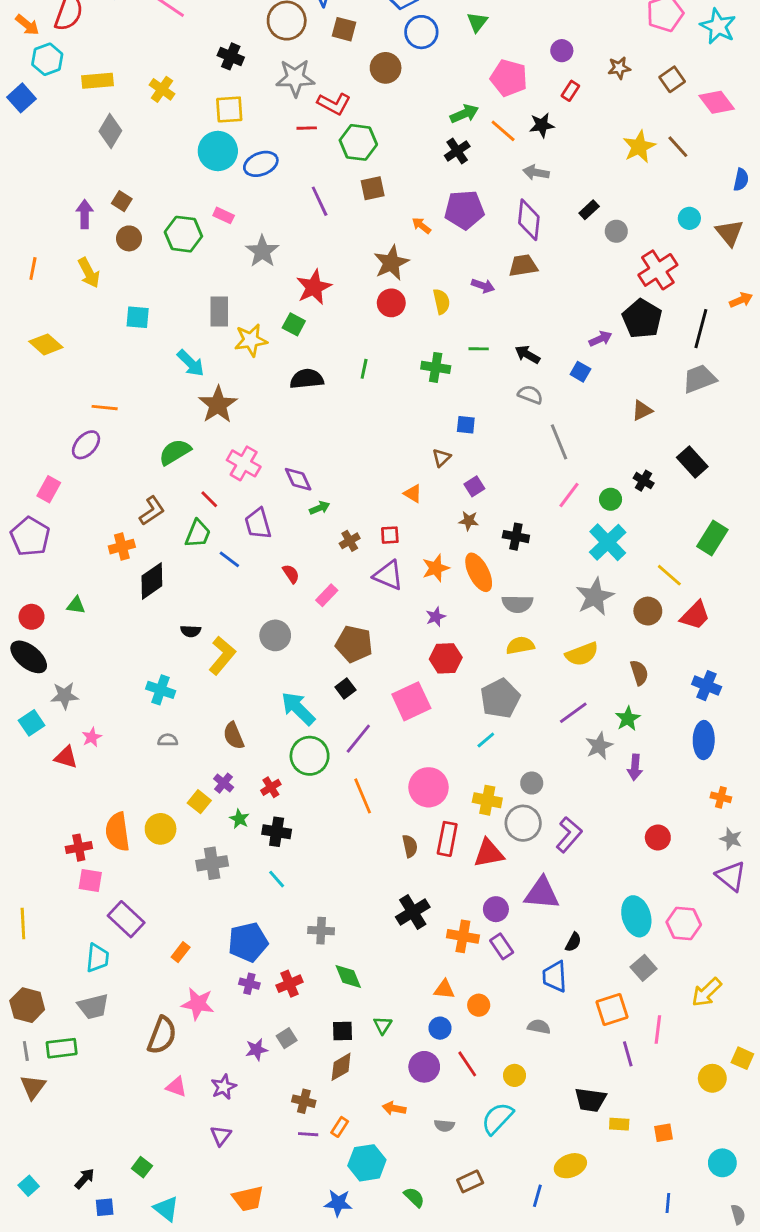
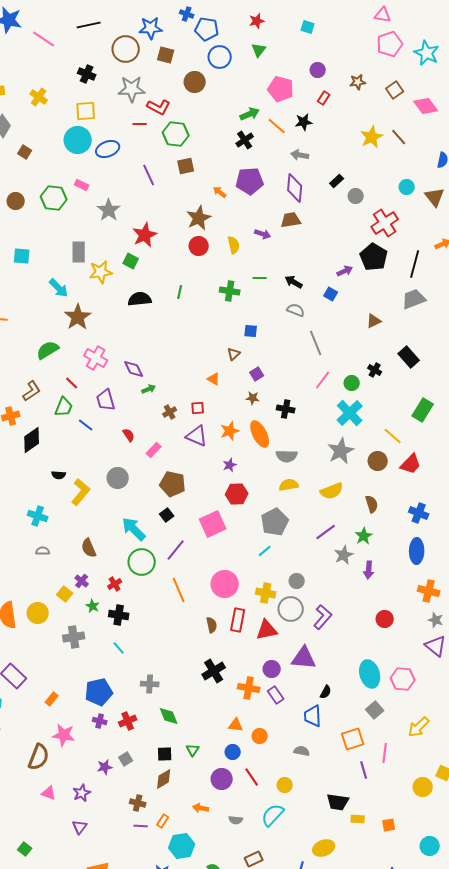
brown square: (122, 201) -> (25, 152), moved
orange cross: (721, 797) -> (429, 591), size x1.5

